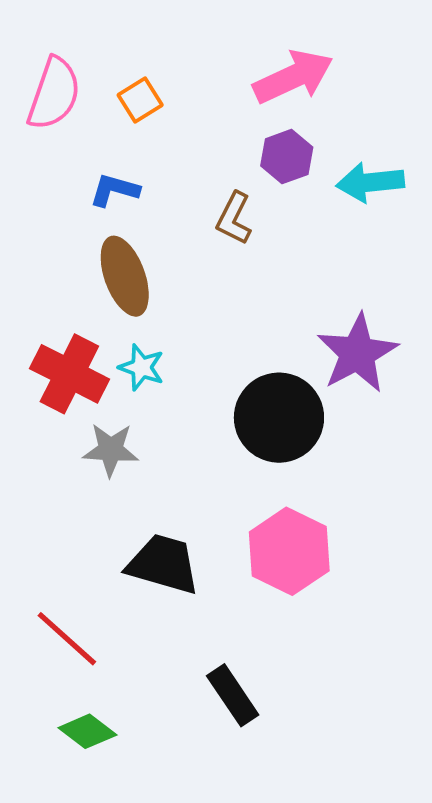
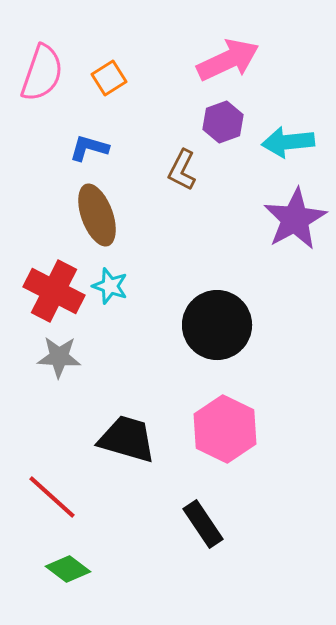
purple star: (357, 353) -> (295, 219), moved
gray star: (111, 450) -> (59, 357), moved
black rectangle: (233, 695) -> (203, 524), moved

